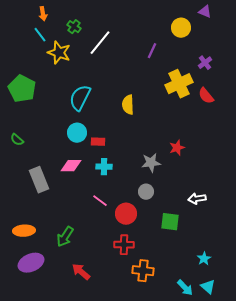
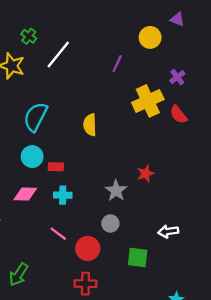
gray star: (151, 163) -> (116, 191), turned -30

